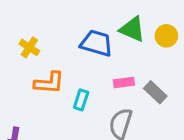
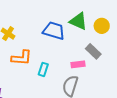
pink rectangle: (124, 82) -> (78, 64), moved
gray rectangle: (155, 92) -> (93, 51), moved

